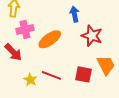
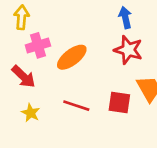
blue arrow: (75, 14) -> (125, 18), moved
yellow star: (30, 80) -> (31, 113), moved

